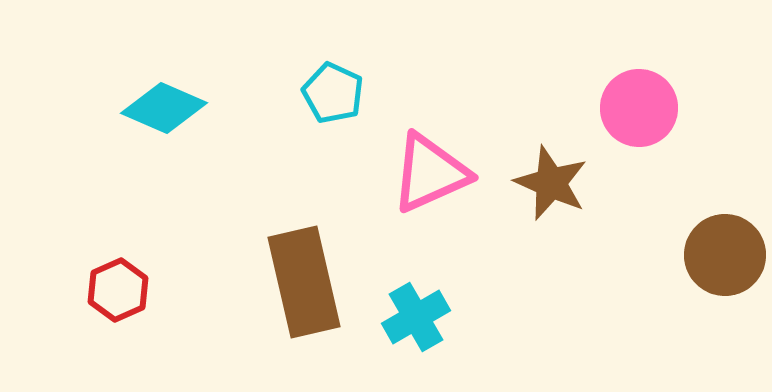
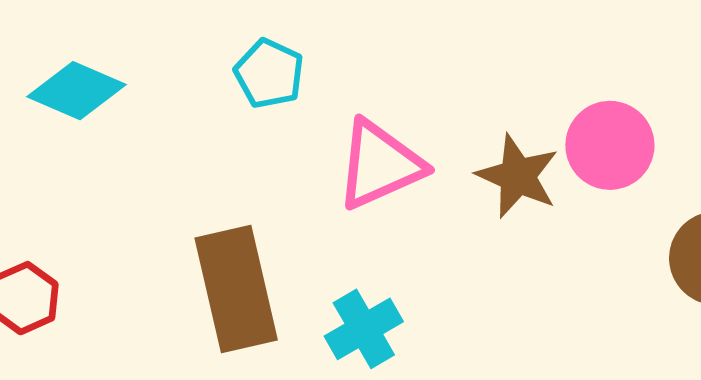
pink circle: (639, 108) -> (610, 145), moved

